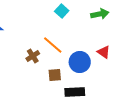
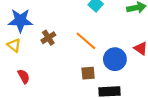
brown cross: (33, 56) -> (48, 38), moved

